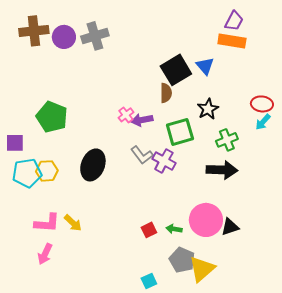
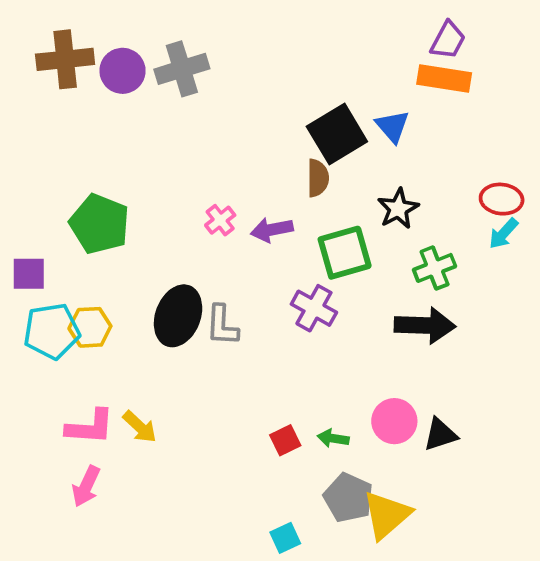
pink cross: (126, 115) -> (220, 220), moved
gray L-shape: (142, 155) -> (222, 325), moved, turned 40
pink circle: (206, 220) -> (394, 421), size x0.7

